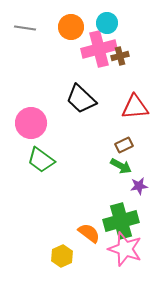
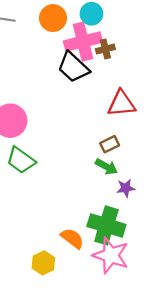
black trapezoid: (81, 99) -> (73, 67), moved
green cross: (121, 221) -> (106, 225), turned 32

